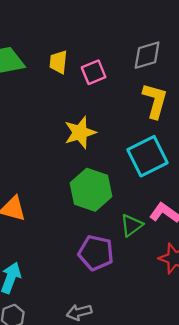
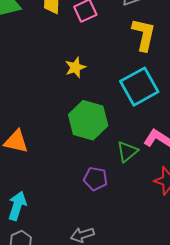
yellow star: (80, 132) -> (75, 67), size x0.7
purple pentagon: (96, 253) -> (95, 179), size x0.7

